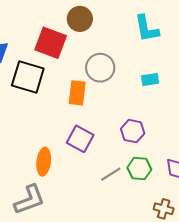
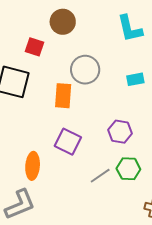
red square: (51, 43) -> (35, 47), size x0.6

